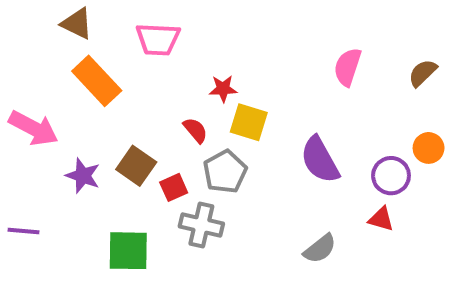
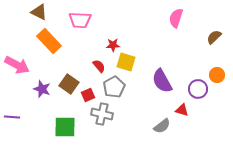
pink semicircle: (348, 67) -> (176, 18), moved
red triangle: (381, 219) -> (182, 110), moved

